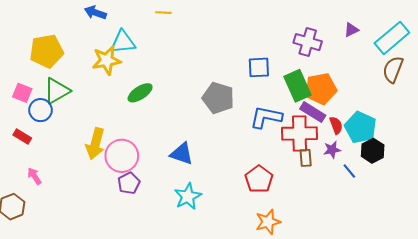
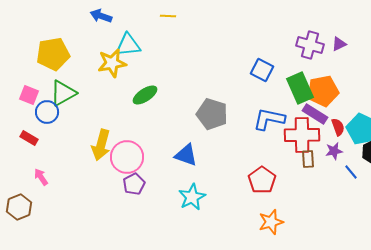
purple triangle: (351, 30) -> (339, 44), moved
blue square: (259, 67) -> (262, 70), turned 30
gray pentagon: (218, 98) -> (212, 114), moved

